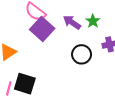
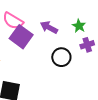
green star: (93, 21) -> (79, 26), moved

